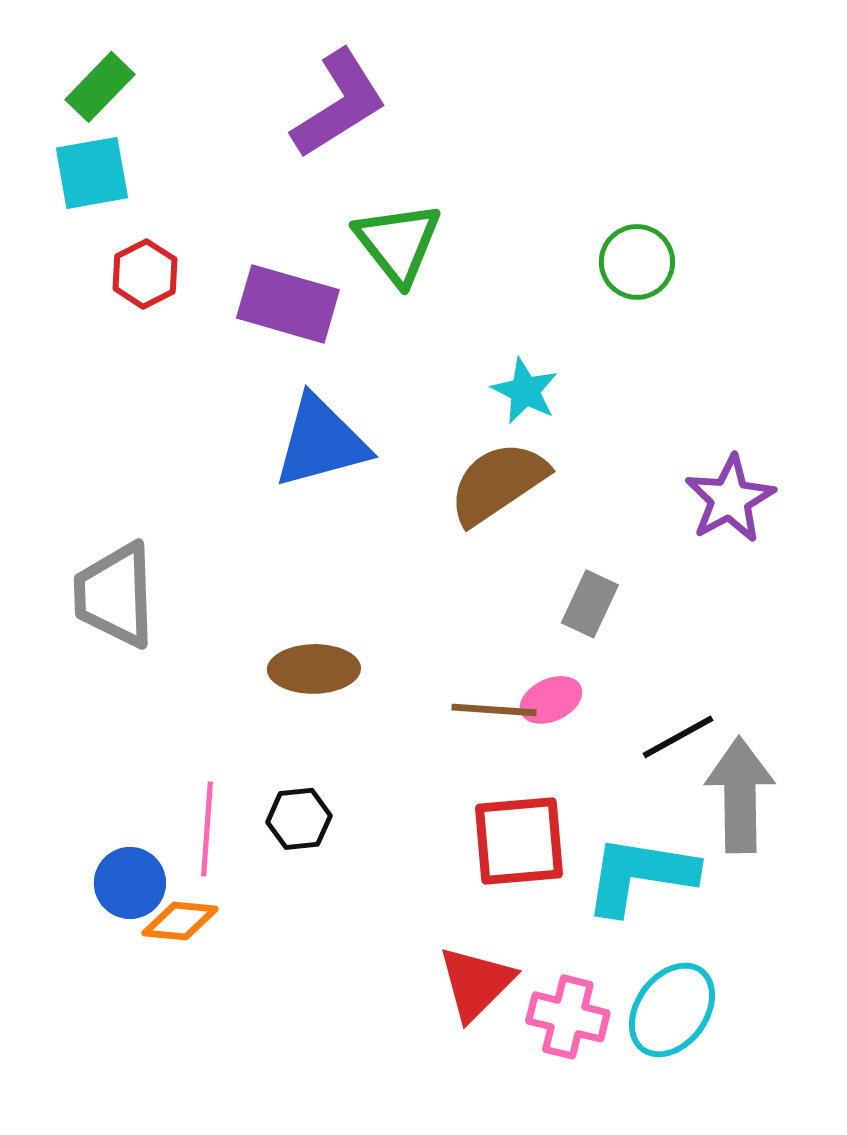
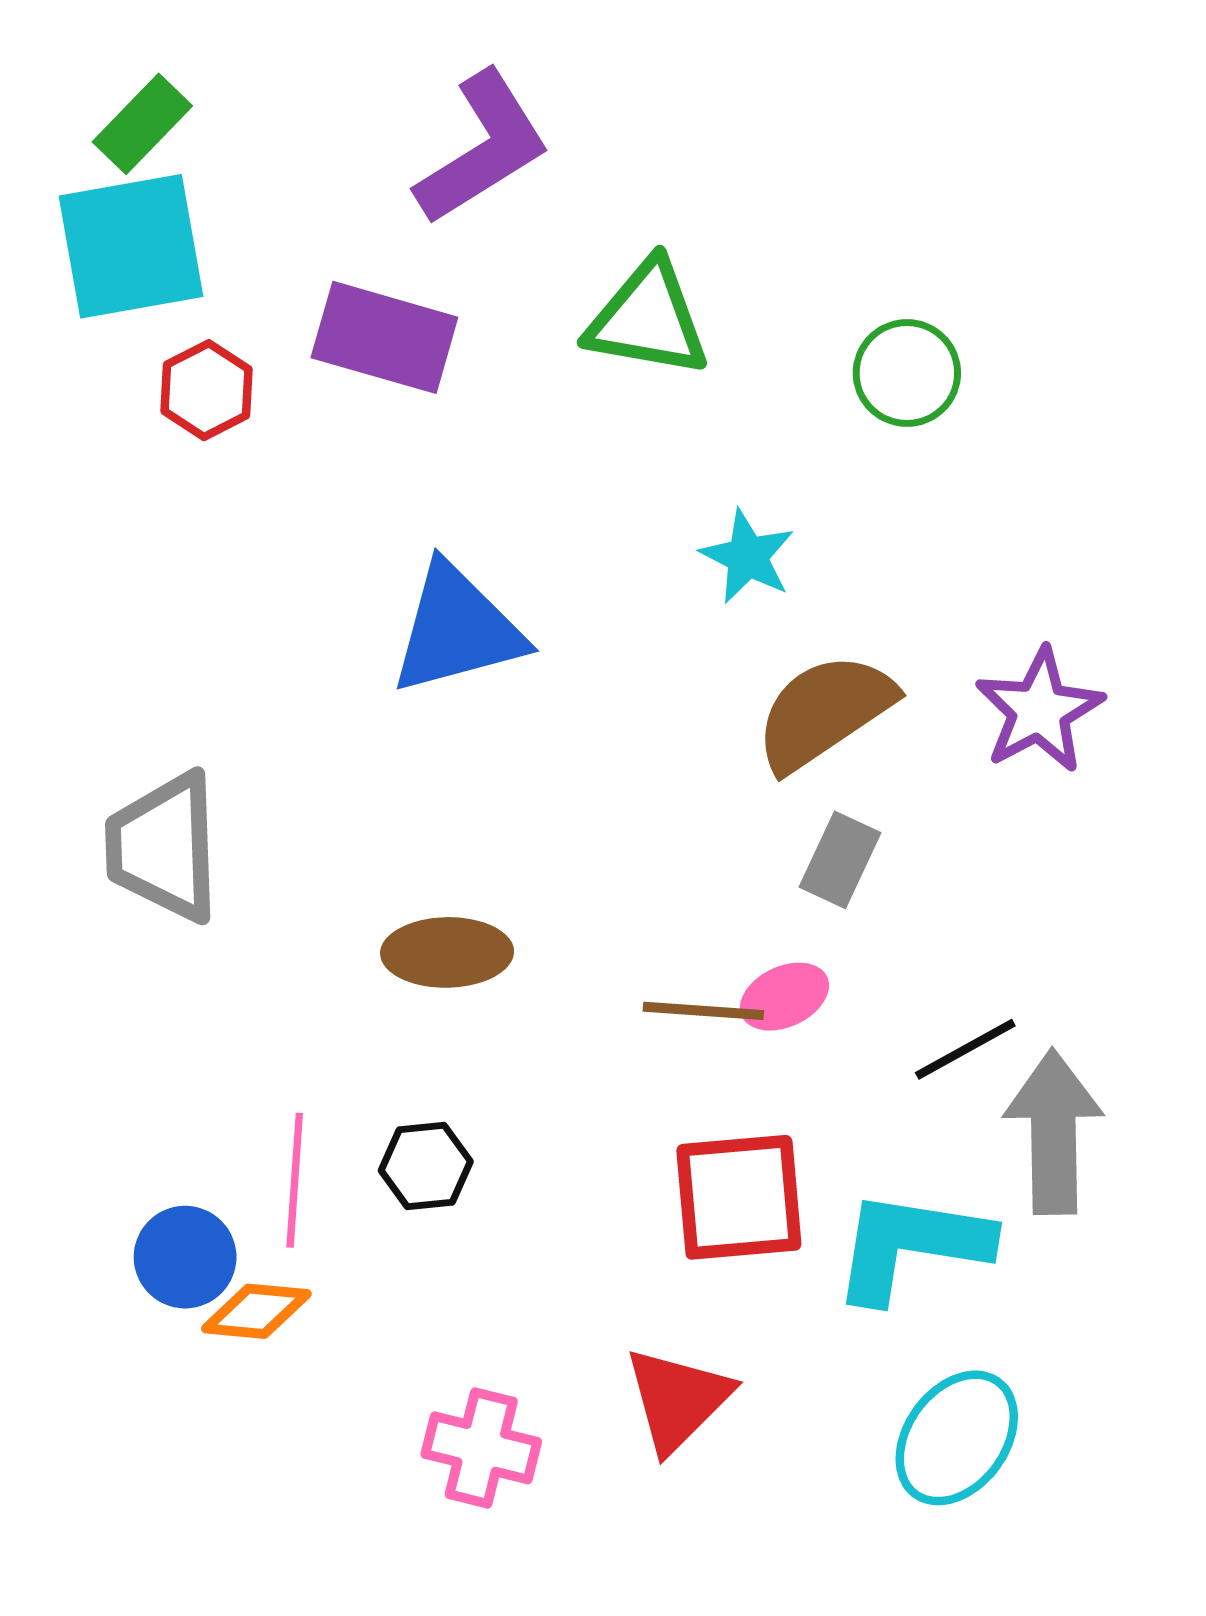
cyan square: (92, 173) -> (131, 246), size x1.4
green triangle: (398, 243) -> (648, 319), moved, turned -42
purple rectangle: (288, 304) -> (384, 337), moved
brown semicircle: (498, 483) -> (824, 712), moved
pink cross: (568, 1017) -> (481, 1448), moved

